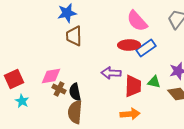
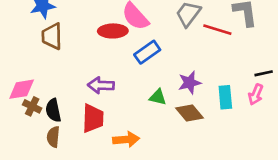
red ellipse: (129, 45) -> (113, 31), moved
red trapezoid: (133, 86) -> (93, 118), moved
brown semicircle: (75, 112) -> (53, 137), size x0.7

